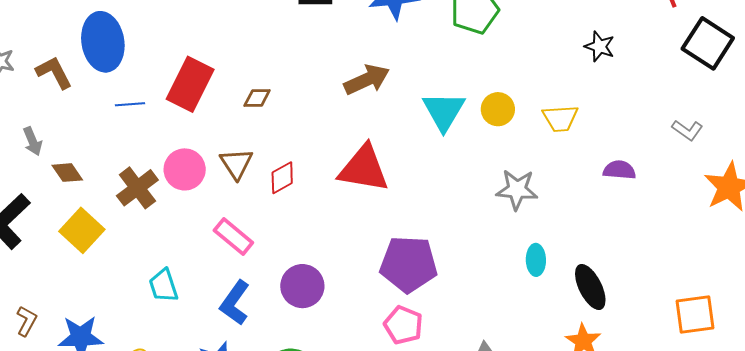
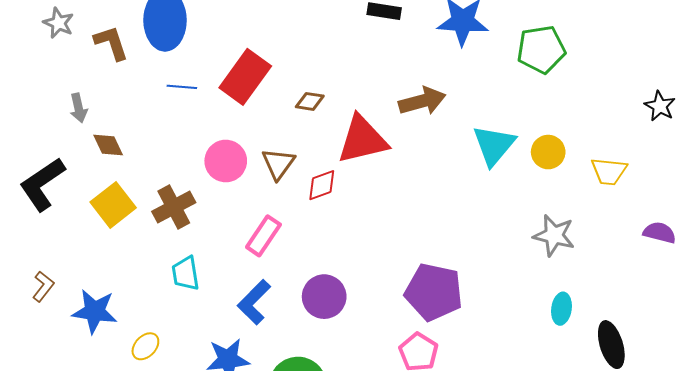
red triangle: (364, 169) -> (362, 140), moved, turned -32
brown cross: (137, 188) -> (174, 207), moved
pink rectangle: (233, 236) -> (263, 236), turned 75

